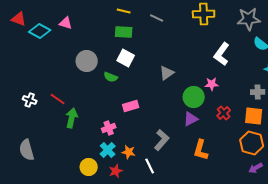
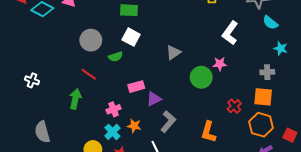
green semicircle: (111, 77) -> (116, 57), turned -40
red line: (58, 99) -> (89, 74), moved
red cross: (224, 113) -> (234, 106), moved
purple triangle: (191, 119) -> (154, 99), moved
gray semicircle: (27, 150) -> (42, 132), moved
orange star: (129, 152) -> (134, 126), moved

